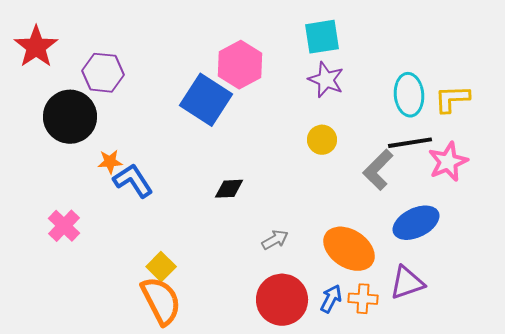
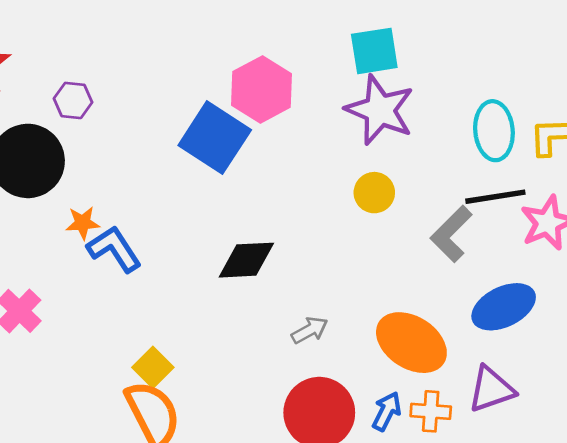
purple hexagon: (103, 73) -> (73, 100), size x0.7
purple star: (326, 80) -> (380, 110), size x1.4
black diamond: (229, 189) -> (246, 260), size x1.4

